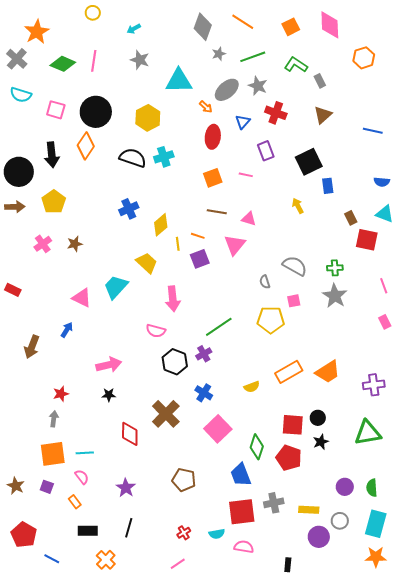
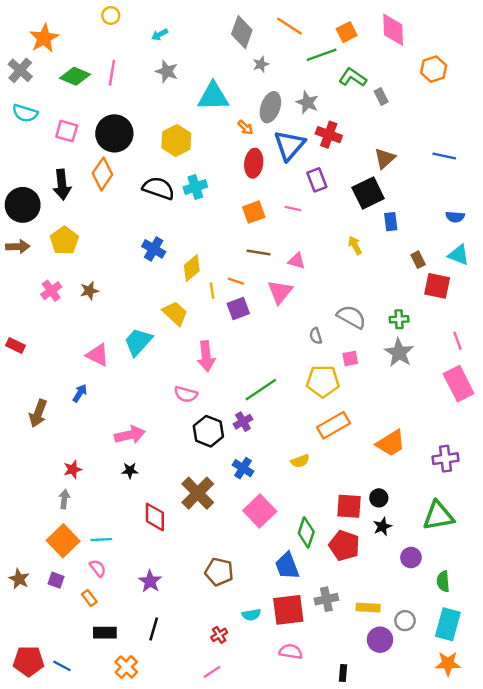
green line: (253, 57) -> (322, 55), moved
gray ellipse: (227, 90) -> (270, 107), turned -30
brown triangle: (323, 115) -> (385, 158), moved
blue triangle: (243, 122) -> (289, 145), size x1.8
blue cross: (129, 209) -> (154, 249), turned -36
pink rectangle: (385, 322) -> (459, 384), size x2.0
orange rectangle: (289, 372) -> (334, 425), moved
orange square: (53, 454) -> (63, 541), turned -36
purple circle: (345, 487) -> (411, 557), moved
cyan semicircle: (217, 534) -> (251, 615), moved
red pentagon: (24, 535) -> (29, 661), moved, turned -30

